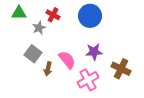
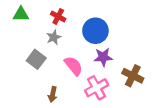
blue circle: (90, 16) -> (95, 31), moved
gray star: (39, 28) -> (54, 37), moved
brown arrow: (48, 69) -> (53, 94), moved

